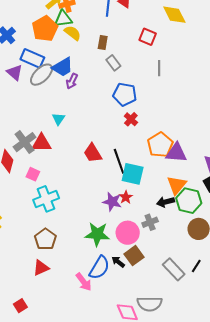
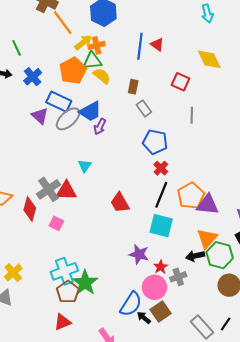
black line: (119, 161) -> (161, 195), moved, turned 40
red star: (126, 197) -> (161, 267), moved
cyan cross: (46, 199) -> (64, 271), moved
green star: (97, 234) -> (85, 283), moved, turned 30
blue semicircle: (99, 268) -> (131, 304), moved

